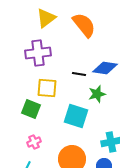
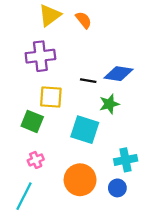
orange semicircle: (84, 25) -> (84, 20), moved, size x0.6

